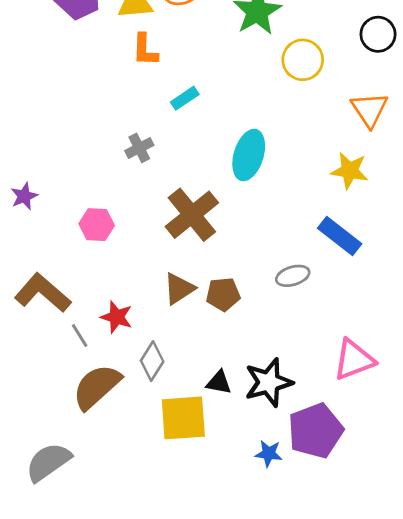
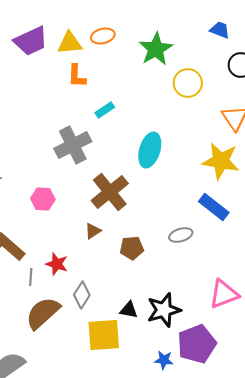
gray cross: (139, 148) -> (73, 145), size x1.8
yellow star: (350, 171) -> (221, 161), size x1.4
brown triangle: (179, 289) -> (93, 231), moved, size x0.7
gray line: (80, 336) -> (31, 277), turned 36

